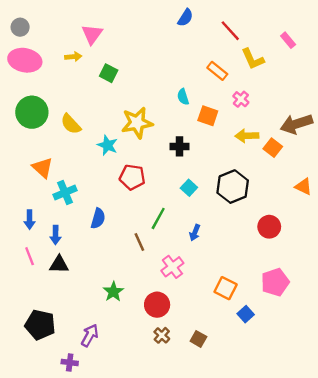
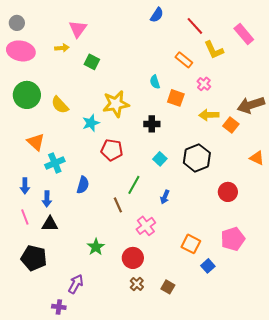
pink rectangle: (288, 40) -> (244, 34), size x1.5
cyan star: (107, 145) -> (91, 123), turned 30
black pentagon: (40, 325) -> (34, 258), moved

